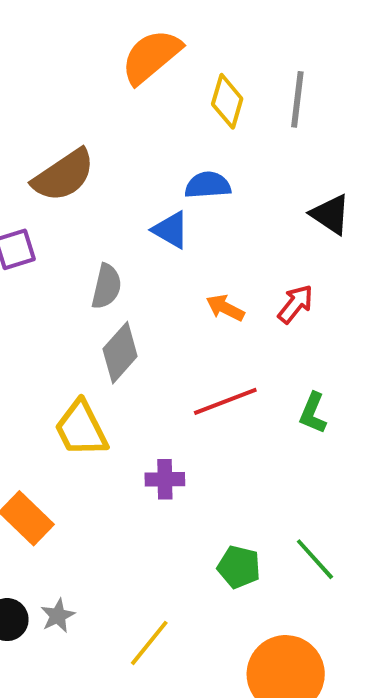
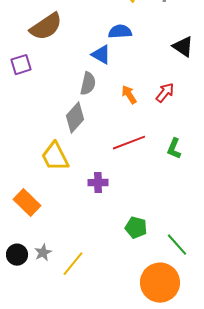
gray semicircle: (106, 286) -> (88, 84), moved
orange arrow: (225, 308) -> (129, 95), turned 30
green line: (315, 559) -> (177, 245), moved
yellow line: (149, 643) -> (73, 264), moved

